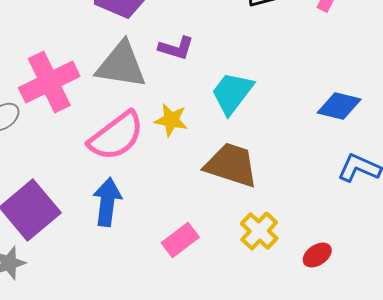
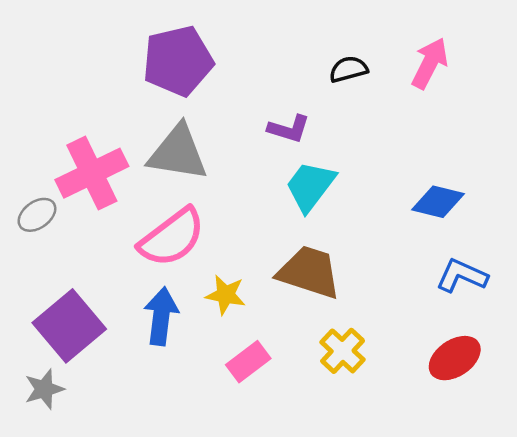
purple L-shape: (176, 48) -> (289, 129), moved
yellow star: (171, 120) -> (226, 295), moved
red ellipse: (317, 255) -> (455, 358), moved, size x1.5

